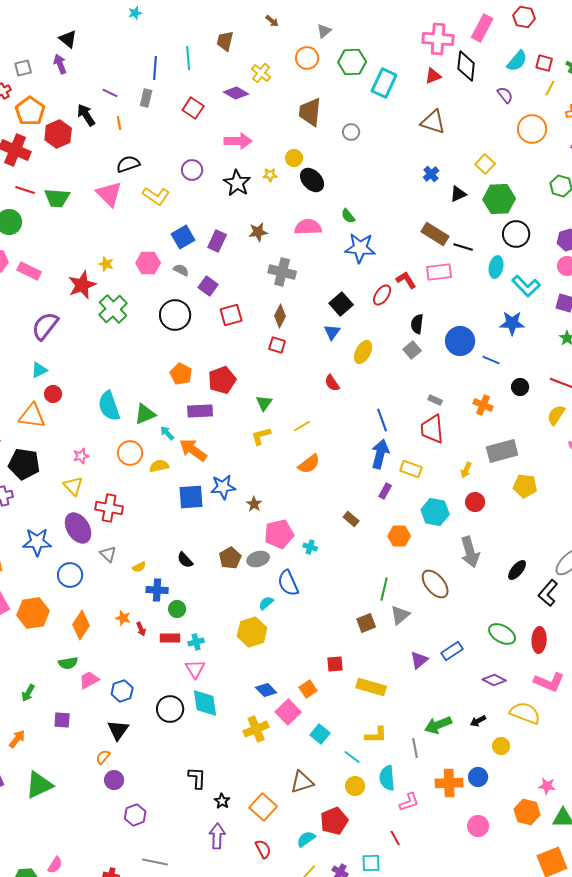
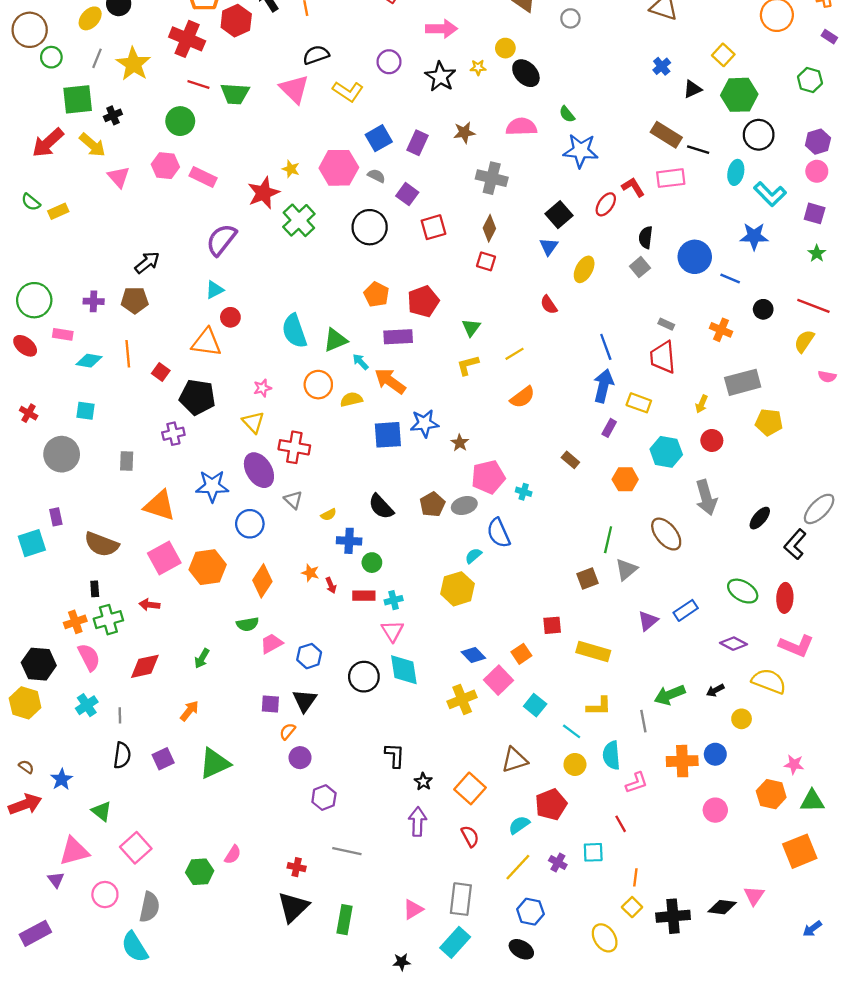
pink hexagon: (148, 263) -> (339, 168), size x1.4
black semicircle: (185, 560) -> (381, 507), size x1.4
purple square: (62, 720) -> (270, 704), moved

